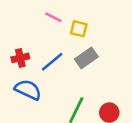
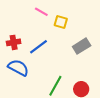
gray rectangle: (86, 58) -> (82, 46), moved

